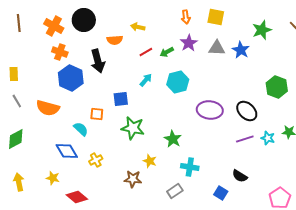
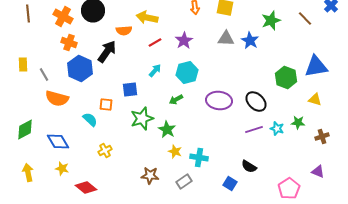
yellow arrow: (138, 27) -> (147, 18), size x1.5
purple star: (189, 43) -> (184, 40), moved
green arrow: (167, 52) -> (176, 100), moved
black arrow: (98, 61) -> (107, 52), turned -130
gray line: (17, 101) -> (44, 74), moved
green star: (133, 128) -> (142, 118), turned -30
green star: (173, 139) -> (167, 130), moved
blue diamond: (67, 151) -> (58, 142), moved
yellow star: (150, 161) -> (175, 152), moved
brown star: (133, 179) -> (150, 176), moved

